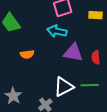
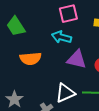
orange semicircle: (27, 54) -> (30, 59), size x1.5

